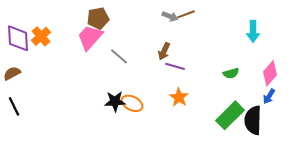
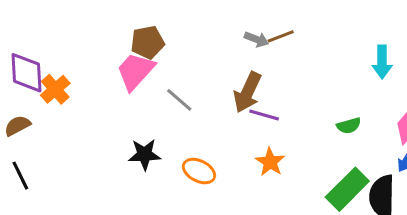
orange cross: (41, 36) -> (55, 89), moved
brown arrow: (164, 51) -> (247, 92), size x1.5
black star: (115, 101) -> (144, 154), moved

